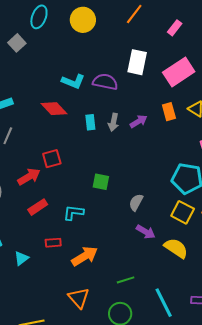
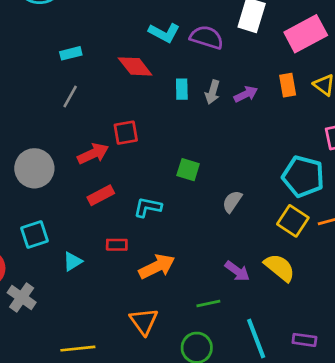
purple arrow: (146, 232) -> (237, 271), moved

